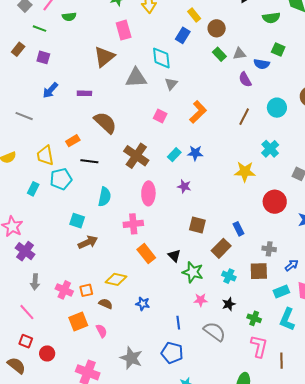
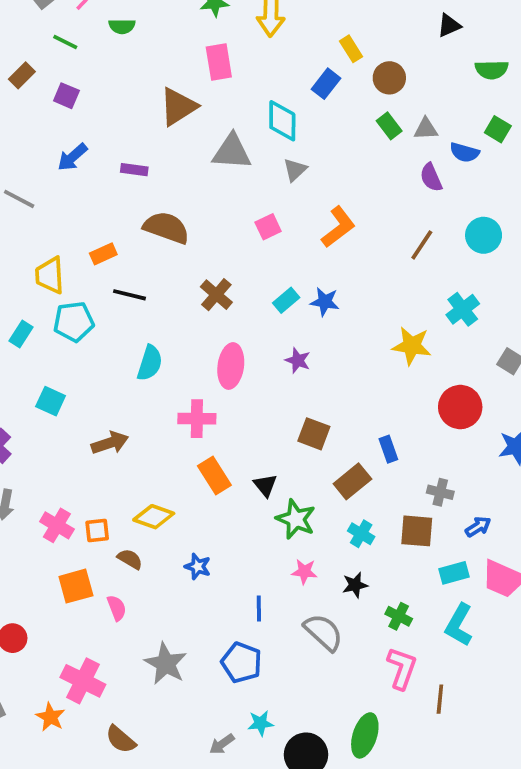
pink square: (160, 116) -> (268, 227), turned 32
brown semicircle: (105, 123) -> (166, 228), turned -30
brown cross: (136, 156) -> (216, 295), size x0.7
cyan square: (77, 221) -> (51, 401), moved

